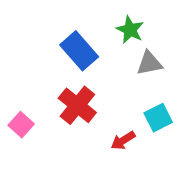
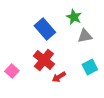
red arrow: (123, 140) -> (59, 77), moved

